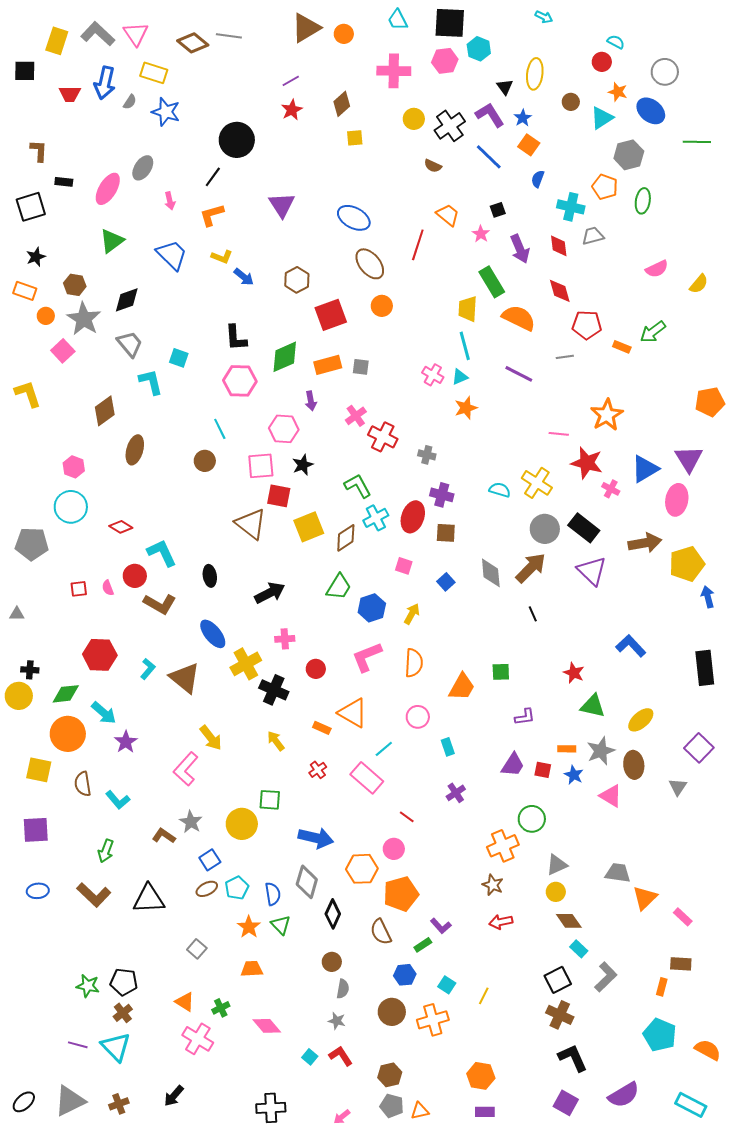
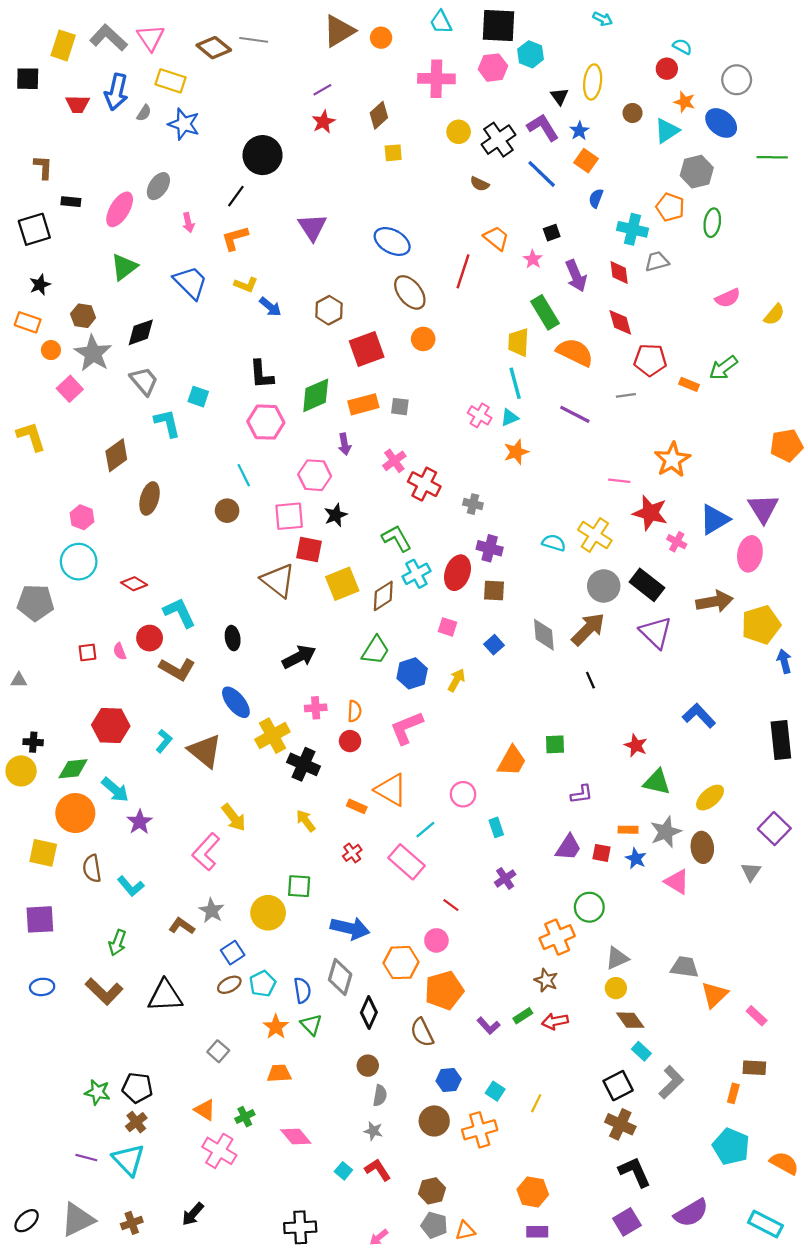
orange semicircle: (414, 663) -> (354, 711), moved, size x0.7
green rectangle: (423, 945) -> (523, 1016), moved
purple square: (566, 1103) -> (627, 1222), turned 30

